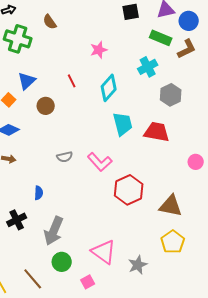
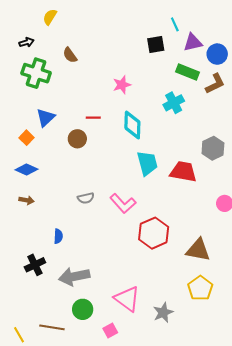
red line: (72, 81) -> (93, 118), turned -64
cyan diamond: (109, 88) -> (132, 125), turned -40
gray hexagon: (171, 95) -> (213, 148), moved
brown circle: (46, 106) -> (77, 139), moved
gray arrow: (54, 231) -> (74, 277), turned 56
brown line: (33, 279) -> (52, 327), turned -40

